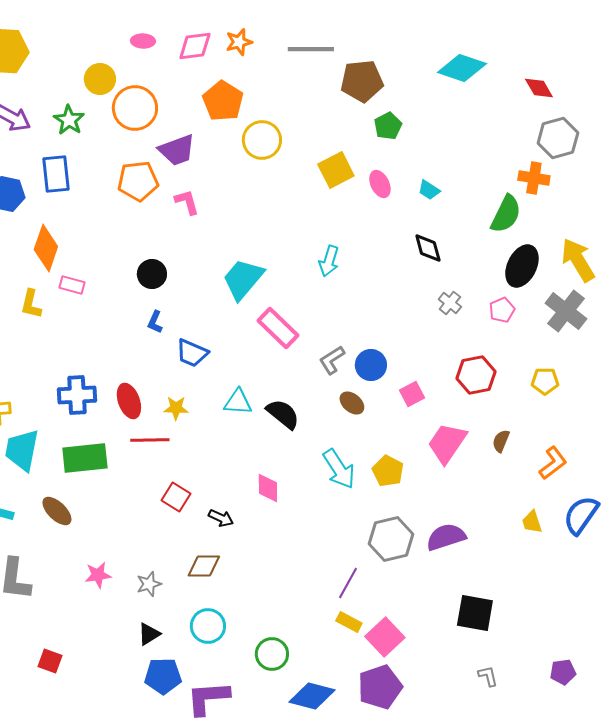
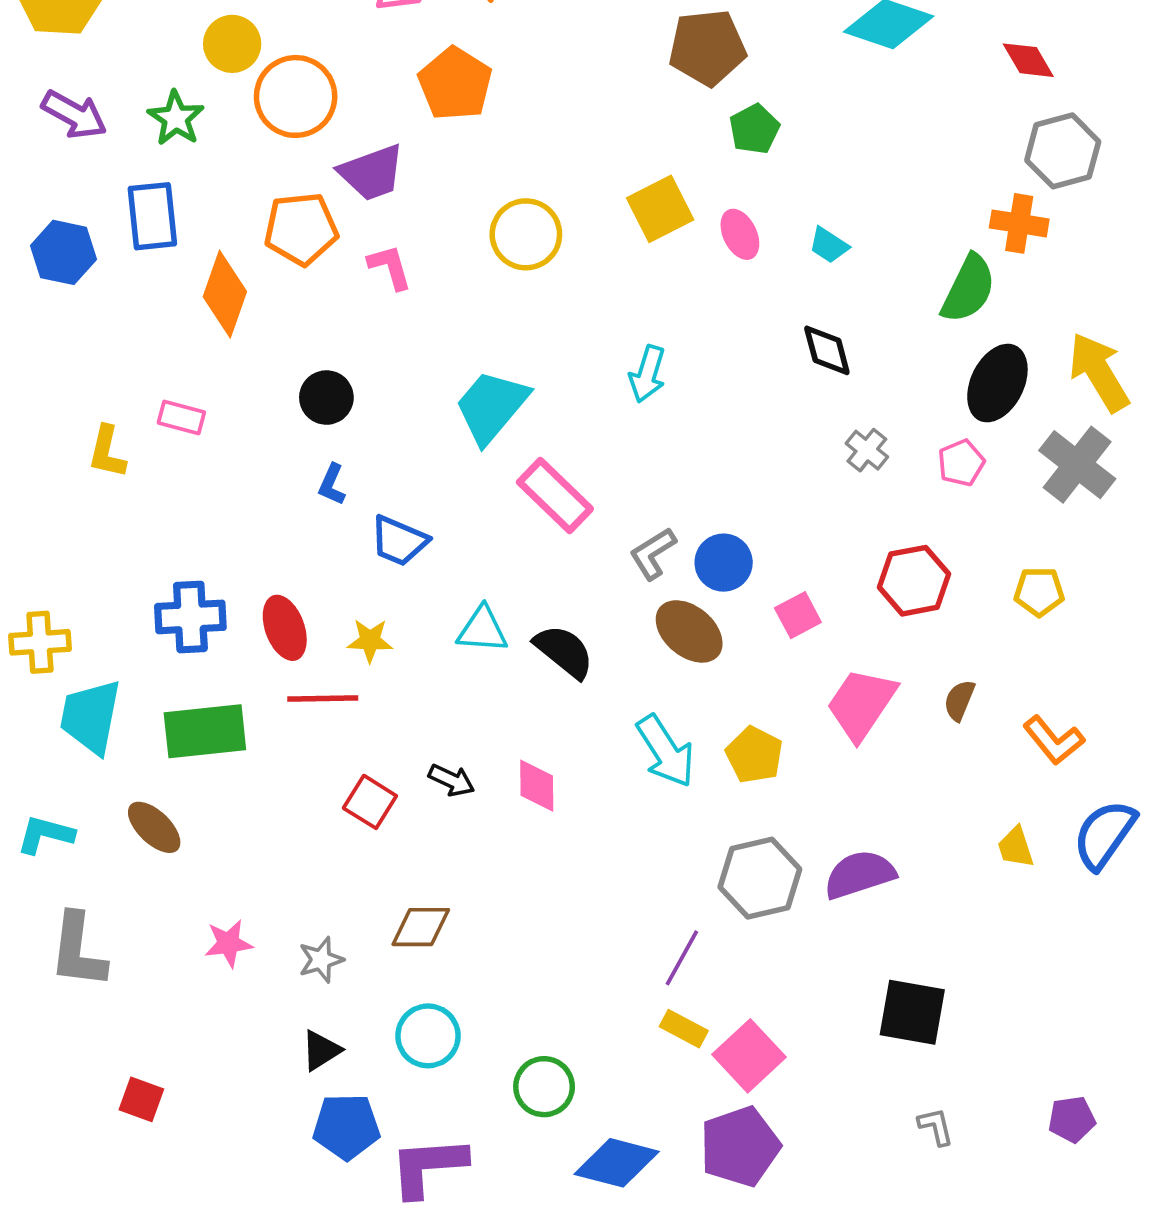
yellow circle: (262, 140) -> (526, 234), moved
orange diamond: (46, 248) -> (225, 294), moved
brown ellipse: (352, 403) -> (689, 631), size x1.5
orange L-shape: (553, 463) -> (1054, 740), turned 88
black arrow: (221, 518) -> (452, 780), moved

